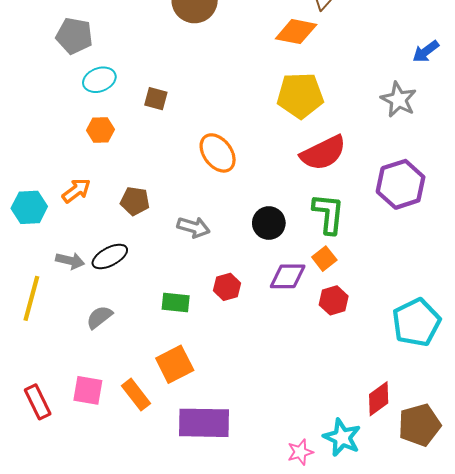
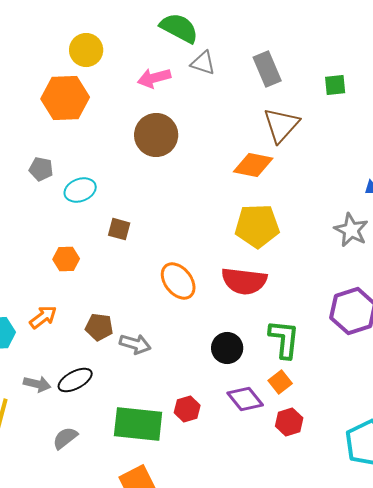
gray pentagon: (74, 36) -> (41, 169), size x0.7
cyan ellipse: (99, 80) -> (80, 190), moved
red semicircle: (323, 153) -> (244, 281), moved, turned 33
gray arrow: (194, 227) -> (135, 344), moved
purple diamond: (288, 276) -> (245, 399), turned 51
green rectangle: (176, 303) -> (138, 424), size x1.8

